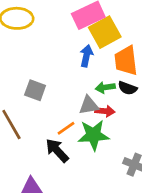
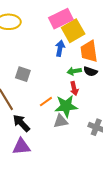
gray triangle: (89, 105) -> (61, 121), moved
red arrow: (105, 111) -> (74, 88), turned 72
black arrow: (57, 150) -> (21, 123), moved

